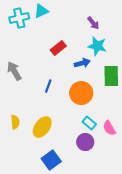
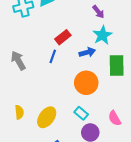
cyan star: (97, 46) -> (102, 35), turned 30
blue line: (48, 86) -> (53, 56), moved
cyan rectangle: (89, 123) -> (81, 113), moved

